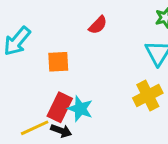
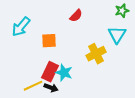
yellow cross: (148, 95) -> (96, 54), moved

